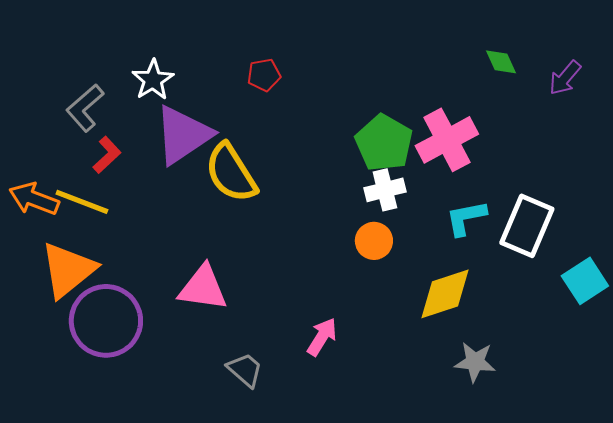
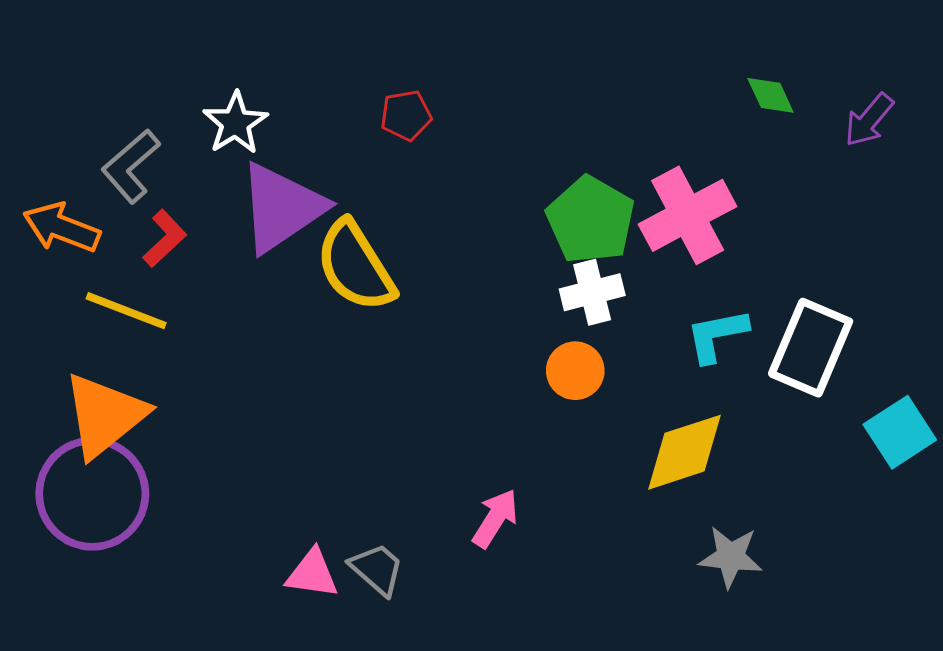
orange arrow: (34, 199) -> (62, 228), moved
pink triangle: (203, 288) -> (312, 574), moved, size x0.7
purple circle: (106, 321) -> (92, 494), moved

